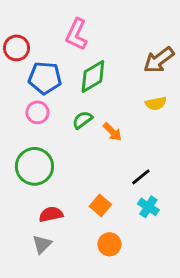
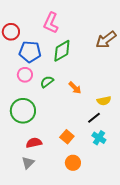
yellow semicircle: (156, 103) -> (104, 101), moved
green semicircle: (82, 120) -> (47, 82), moved

